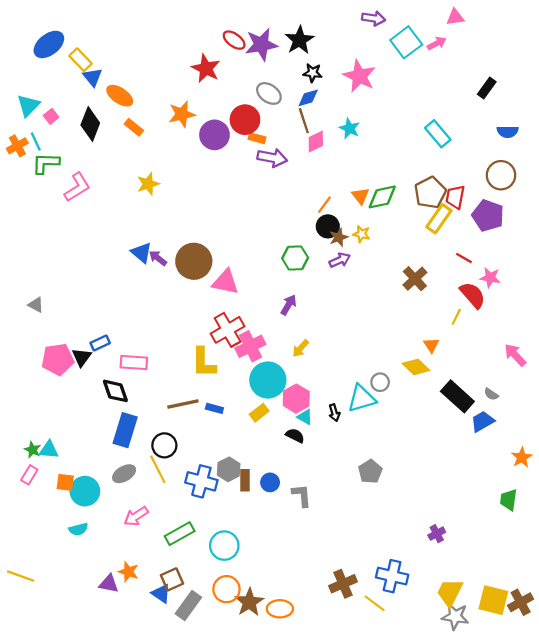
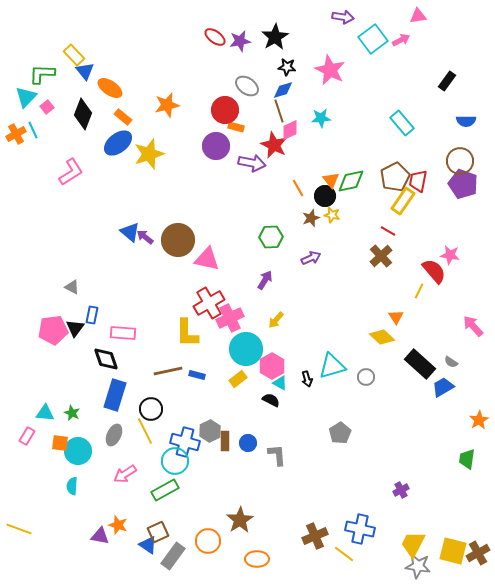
blue ellipse: (49, 44) -> (118, 143), moved
purple star: (261, 44) -> (240, 41), size x0.7
red star: (206, 68) -> (274, 145), moved
cyan star: (350, 128) -> (321, 118), turned -30
purple circle: (214, 135) -> (216, 146), moved
purple arrow: (272, 158) -> (252, 163), moved
green L-shape: (46, 163) -> (42, 74), moved
yellow star: (148, 184) -> (149, 154), moved, size x1.4
orange line: (325, 205) -> (298, 188), turned -66
purple pentagon: (488, 216) -> (463, 184), moved
black circle: (328, 226) -> (325, 196), moved
red line: (464, 258) -> (388, 231), moved
purple arrow: (340, 260) -> (311, 258), moved
gray triangle: (36, 305) -> (72, 287), moved
blue rectangle: (100, 343) -> (92, 315), turned -54
gray circle: (380, 382) -> (366, 377), moved
green star: (33, 450) -> (72, 413), moved
gray ellipse: (124, 474) -> (114, 435), turned -35
cyan semicircle: (78, 529) -> (72, 486), turned 108
cyan circle: (224, 546) -> (175, 461), moved
brown star: (249, 602) -> (240, 520), moved

